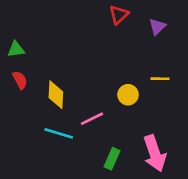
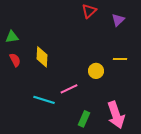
yellow diamond: (56, 95) -> (42, 57), moved

